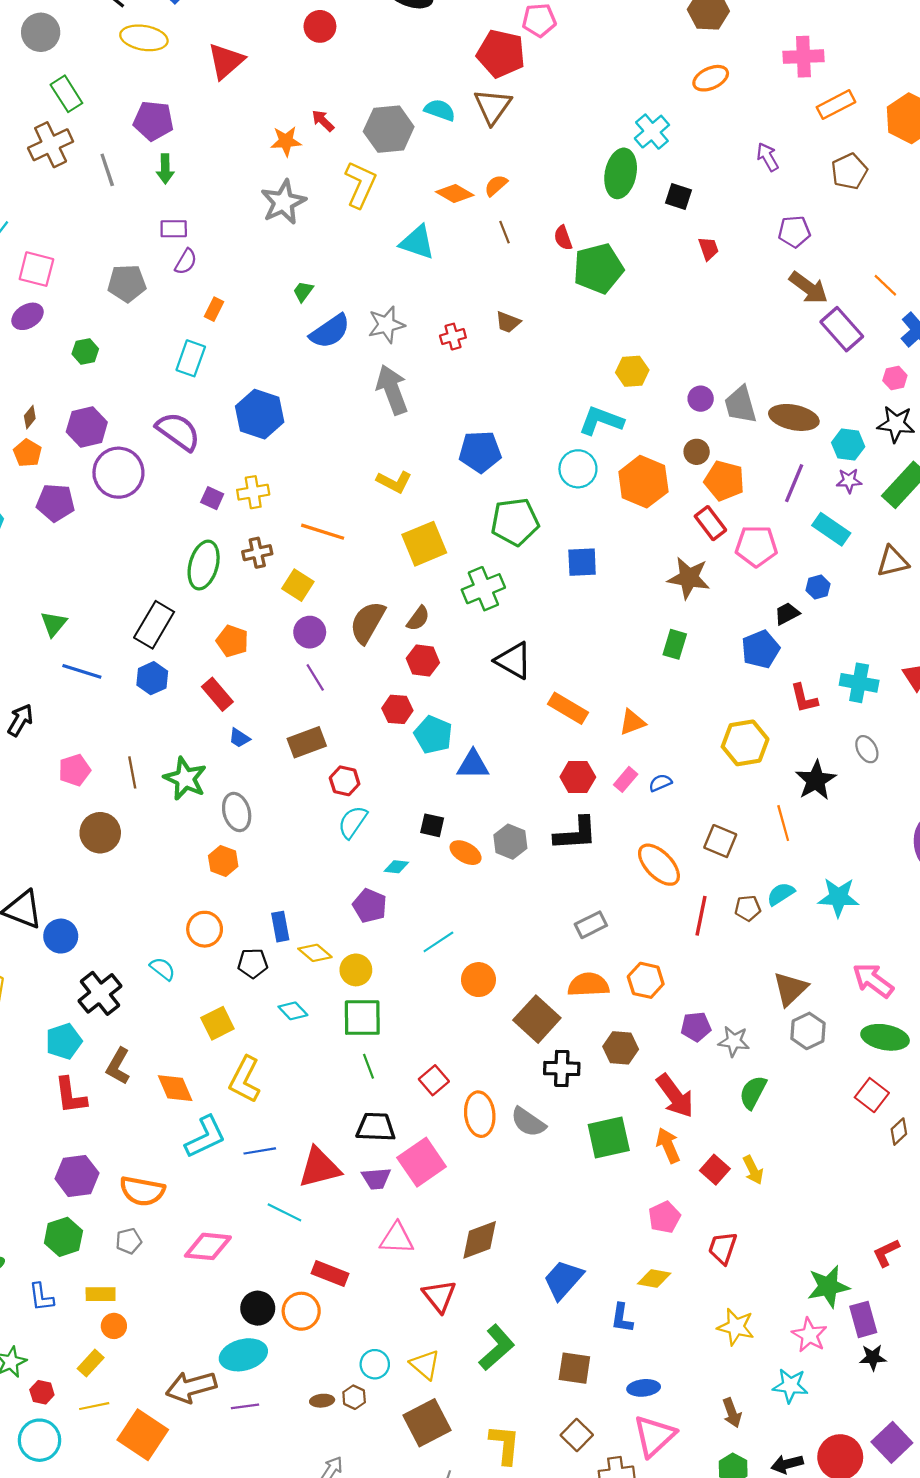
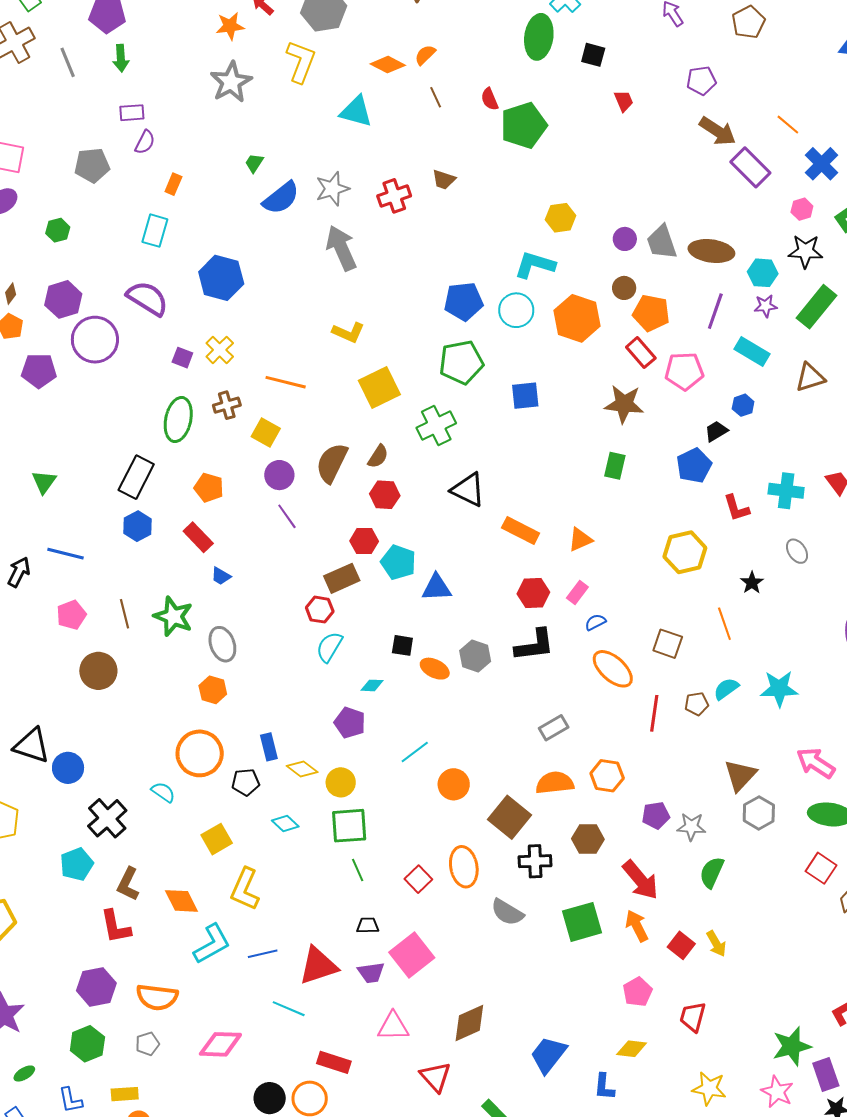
red cross: (453, 337) -> (394, 196), size x1.4
blue pentagon: (480, 452) -> (464, 301), moved
yellow cross: (253, 492) -> (220, 350), turned -32
blue line: (82, 671) -> (65, 554), moved
brown rectangle: (307, 742) -> (342, 578), moved
black star: (816, 780) -> (752, 583), size x0.6
blue semicircle: (660, 783) -> (595, 622), moved
orange circle: (205, 929) -> (200, 753), size x1.4
red L-shape: (71, 1096) -> (115, 927), moved
orange ellipse: (480, 1114) -> (464, 867), moved
black trapezoid: (376, 1127) -> (368, 925), size x0.6

